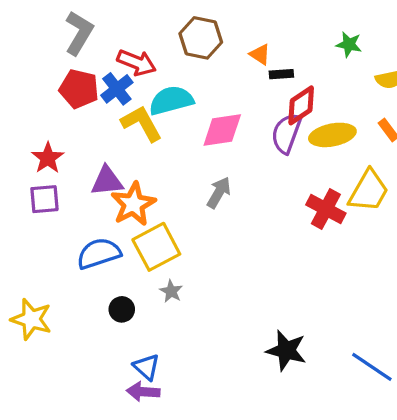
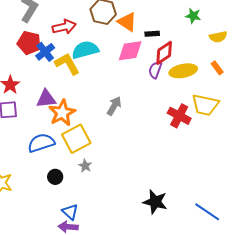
orange triangle: (260, 54) -> (127, 22), moved, size x1.5
red arrow: (137, 63) -> (64, 27), turned -35
blue cross: (117, 89) -> (45, 52), moved
pink diamond: (222, 130) -> (130, 51), moved
purple semicircle: (286, 133) -> (155, 70), size x0.7
yellow trapezoid: (369, 191) -> (205, 105), turned 72

